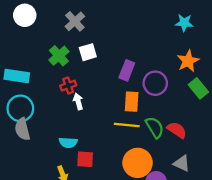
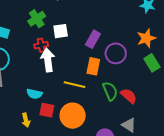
white square: (88, 52) -> (61, 31), moved
white arrow: (78, 101) -> (48, 60), size x1.6
yellow line: (127, 125) -> (75, 85), moved
orange circle: (138, 163) -> (73, 116), moved

